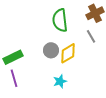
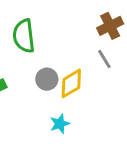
green semicircle: (60, 20) -> (24, 36), moved

